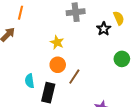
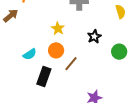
black star: (104, 29) -> (94, 37), moved
cyan semicircle: (30, 81) -> (30, 54), moved, turned -120

